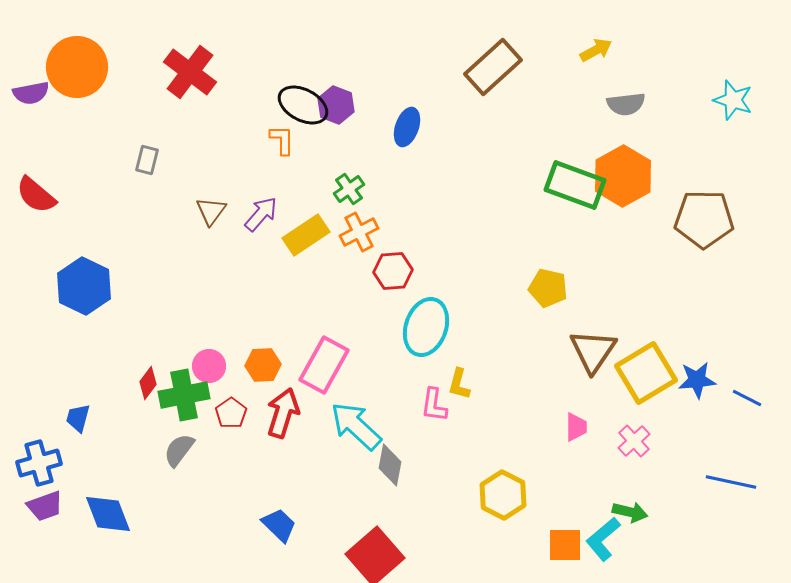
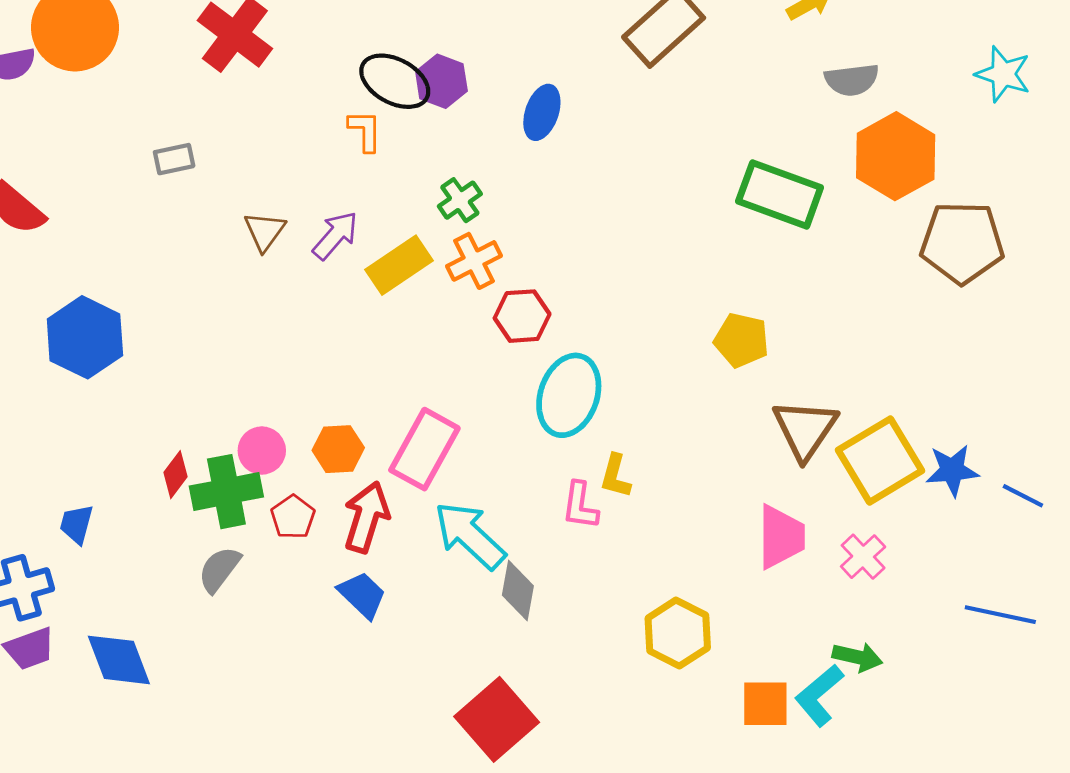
gray rectangle: (147, 160) -> (174, 159), turned 64
orange hexagon: (623, 176) -> (896, 156), moved
pink trapezoid: (576, 427) -> (781, 537), size x1.6
blue trapezoid: (279, 525) -> (362, 595), moved

